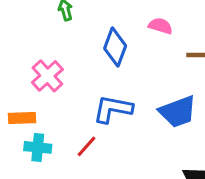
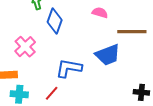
blue diamond: (115, 47) -> (55, 21), moved
blue trapezoid: (178, 112) -> (108, 55), moved

